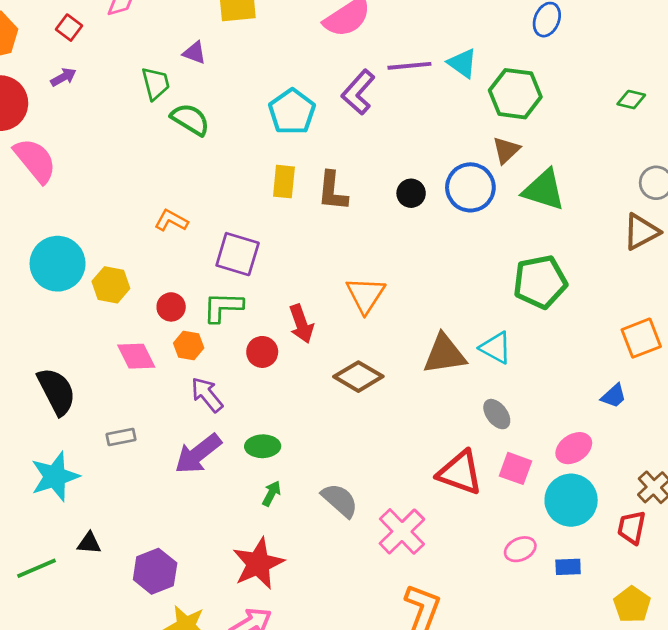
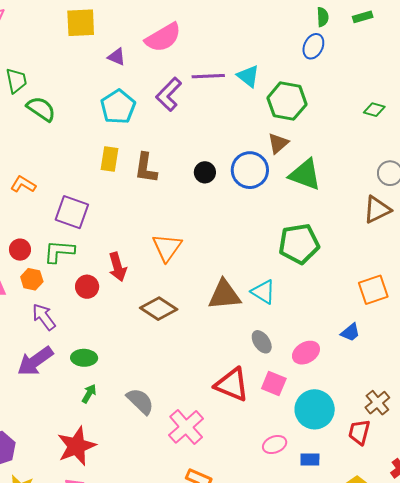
purple triangle: (194, 53) -> (117, 57), moved
pink ellipse: (574, 448) -> (306, 353), moved

